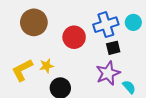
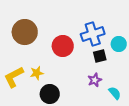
cyan circle: (133, 22) -> (119, 44), moved
purple star: (108, 73) -> (95, 80), size x0.6

